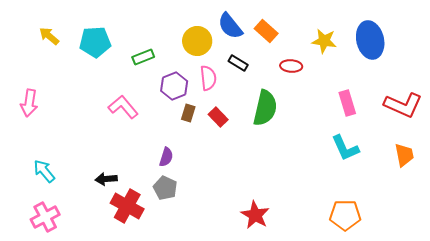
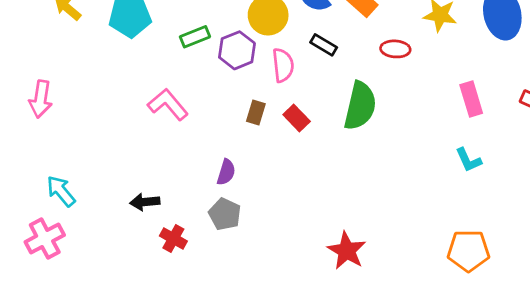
purple hexagon: (174, 86) -> (237, 50), moved
cyan L-shape: (345, 148) -> (468, 160), size x0.7
red cross: (127, 206) -> (173, 239), size x0.6
pink cross: (45, 217) -> (45, 239), moved

